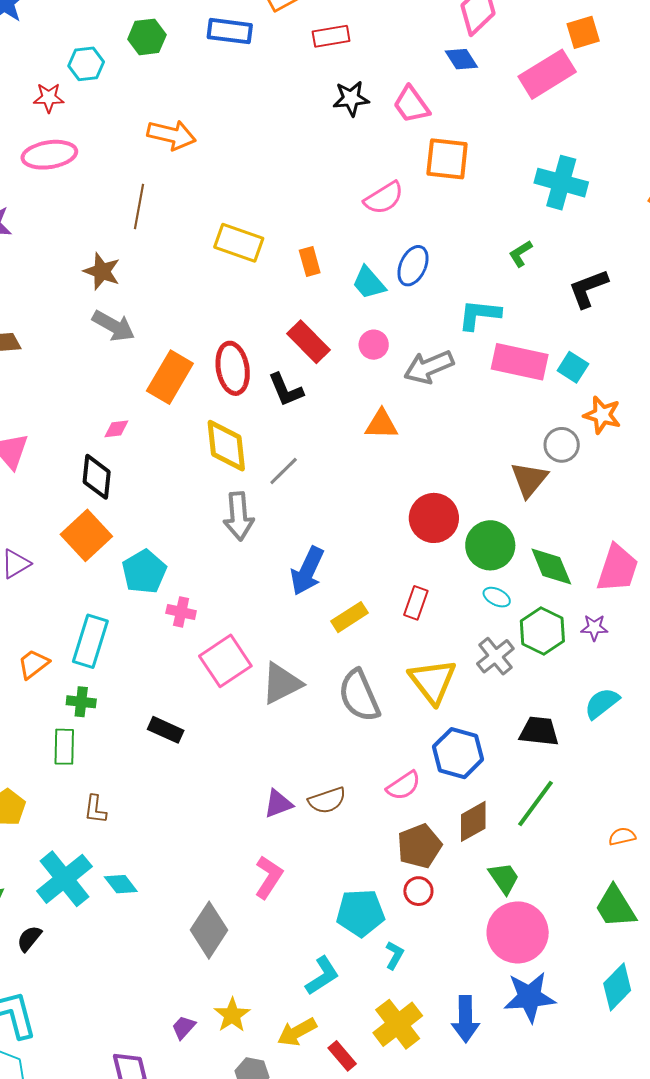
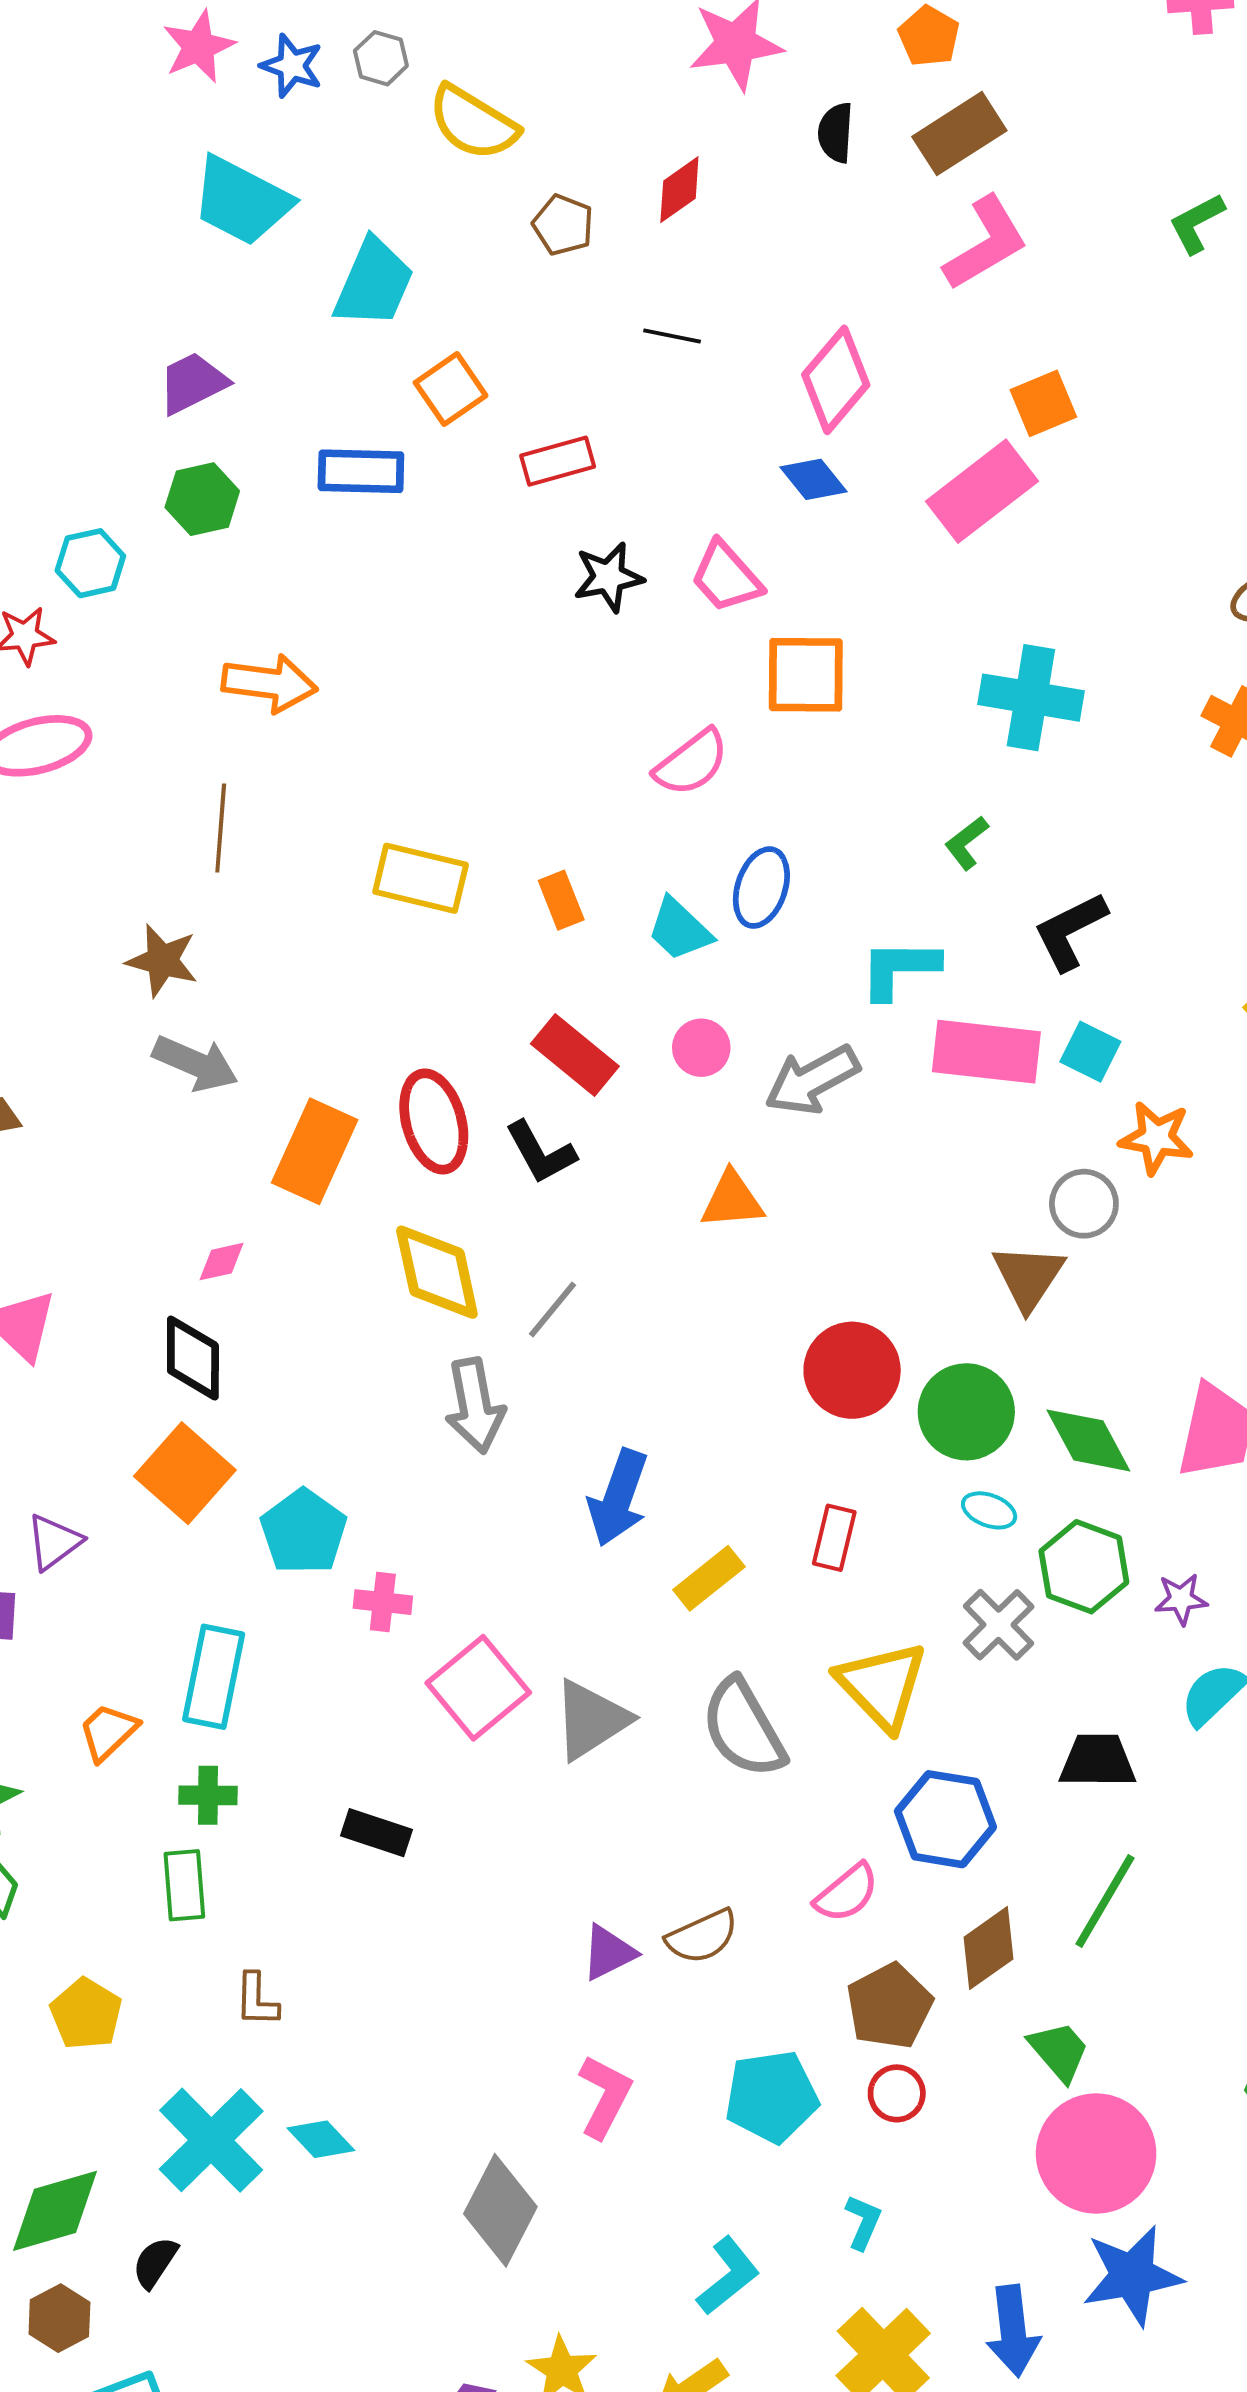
black L-shape: (588, 288) -> (1070, 931), moved
purple star: (594, 628) -> (1181, 1599), moved
cyan pentagon: (360, 913) -> (772, 2097), moved

